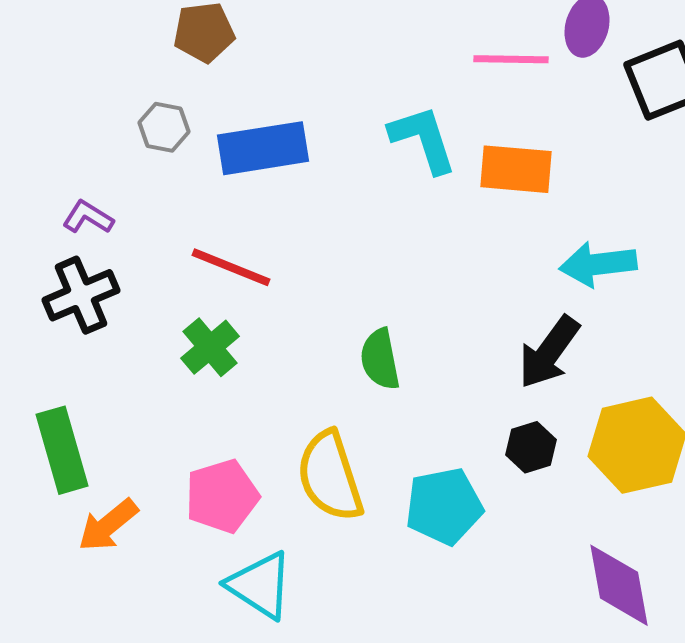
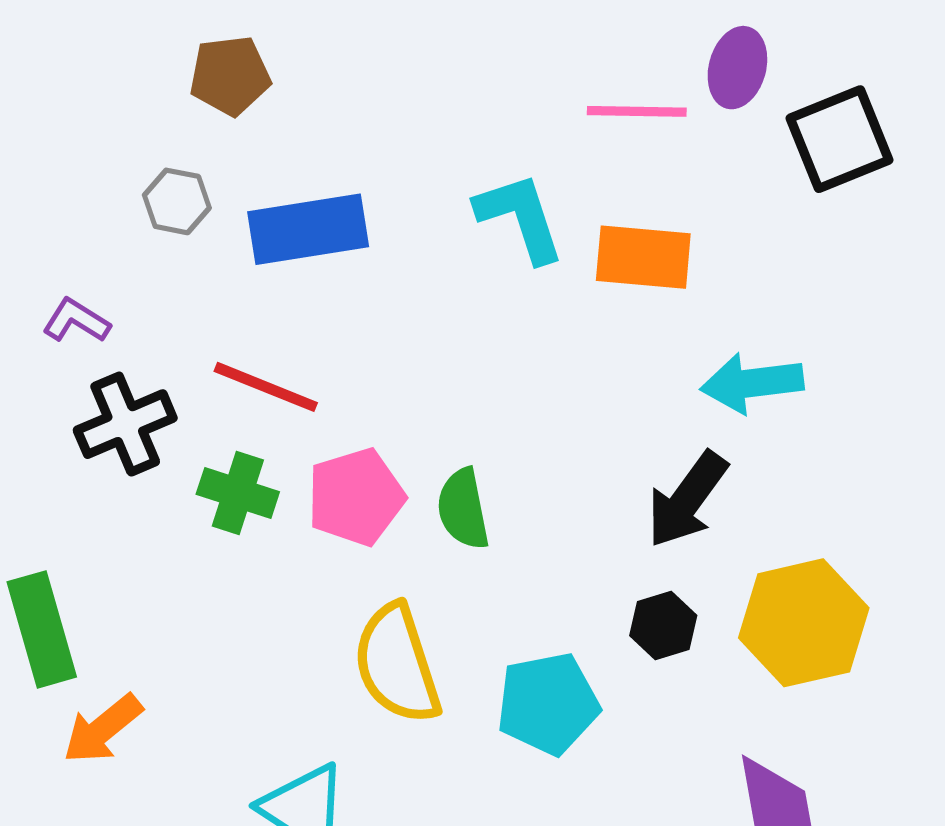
black cross: (81, 295) -> (125, 424), moved
green cross: (210, 347) -> (238, 493), turned -32
pink pentagon: (222, 496) -> (356, 497), moved

